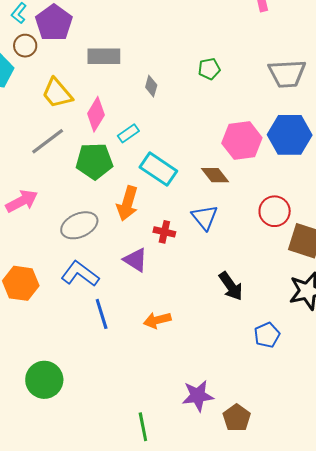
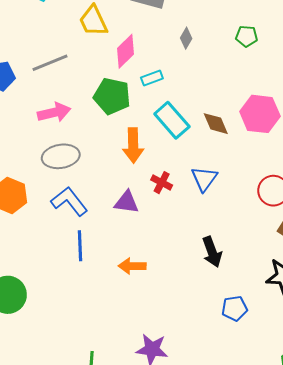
gray line: (48, 141) -> (50, 63), moved
brown diamond: (215, 175) -> (216, 124), moved
pink arrow: (22, 201) -> (54, 112), moved
orange arrow: (127, 203) -> (133, 146), turned -32
gray ellipse: (79, 225) -> (61, 156), moved
purple triangle: (135, 260) -> (127, 202), turned -40

